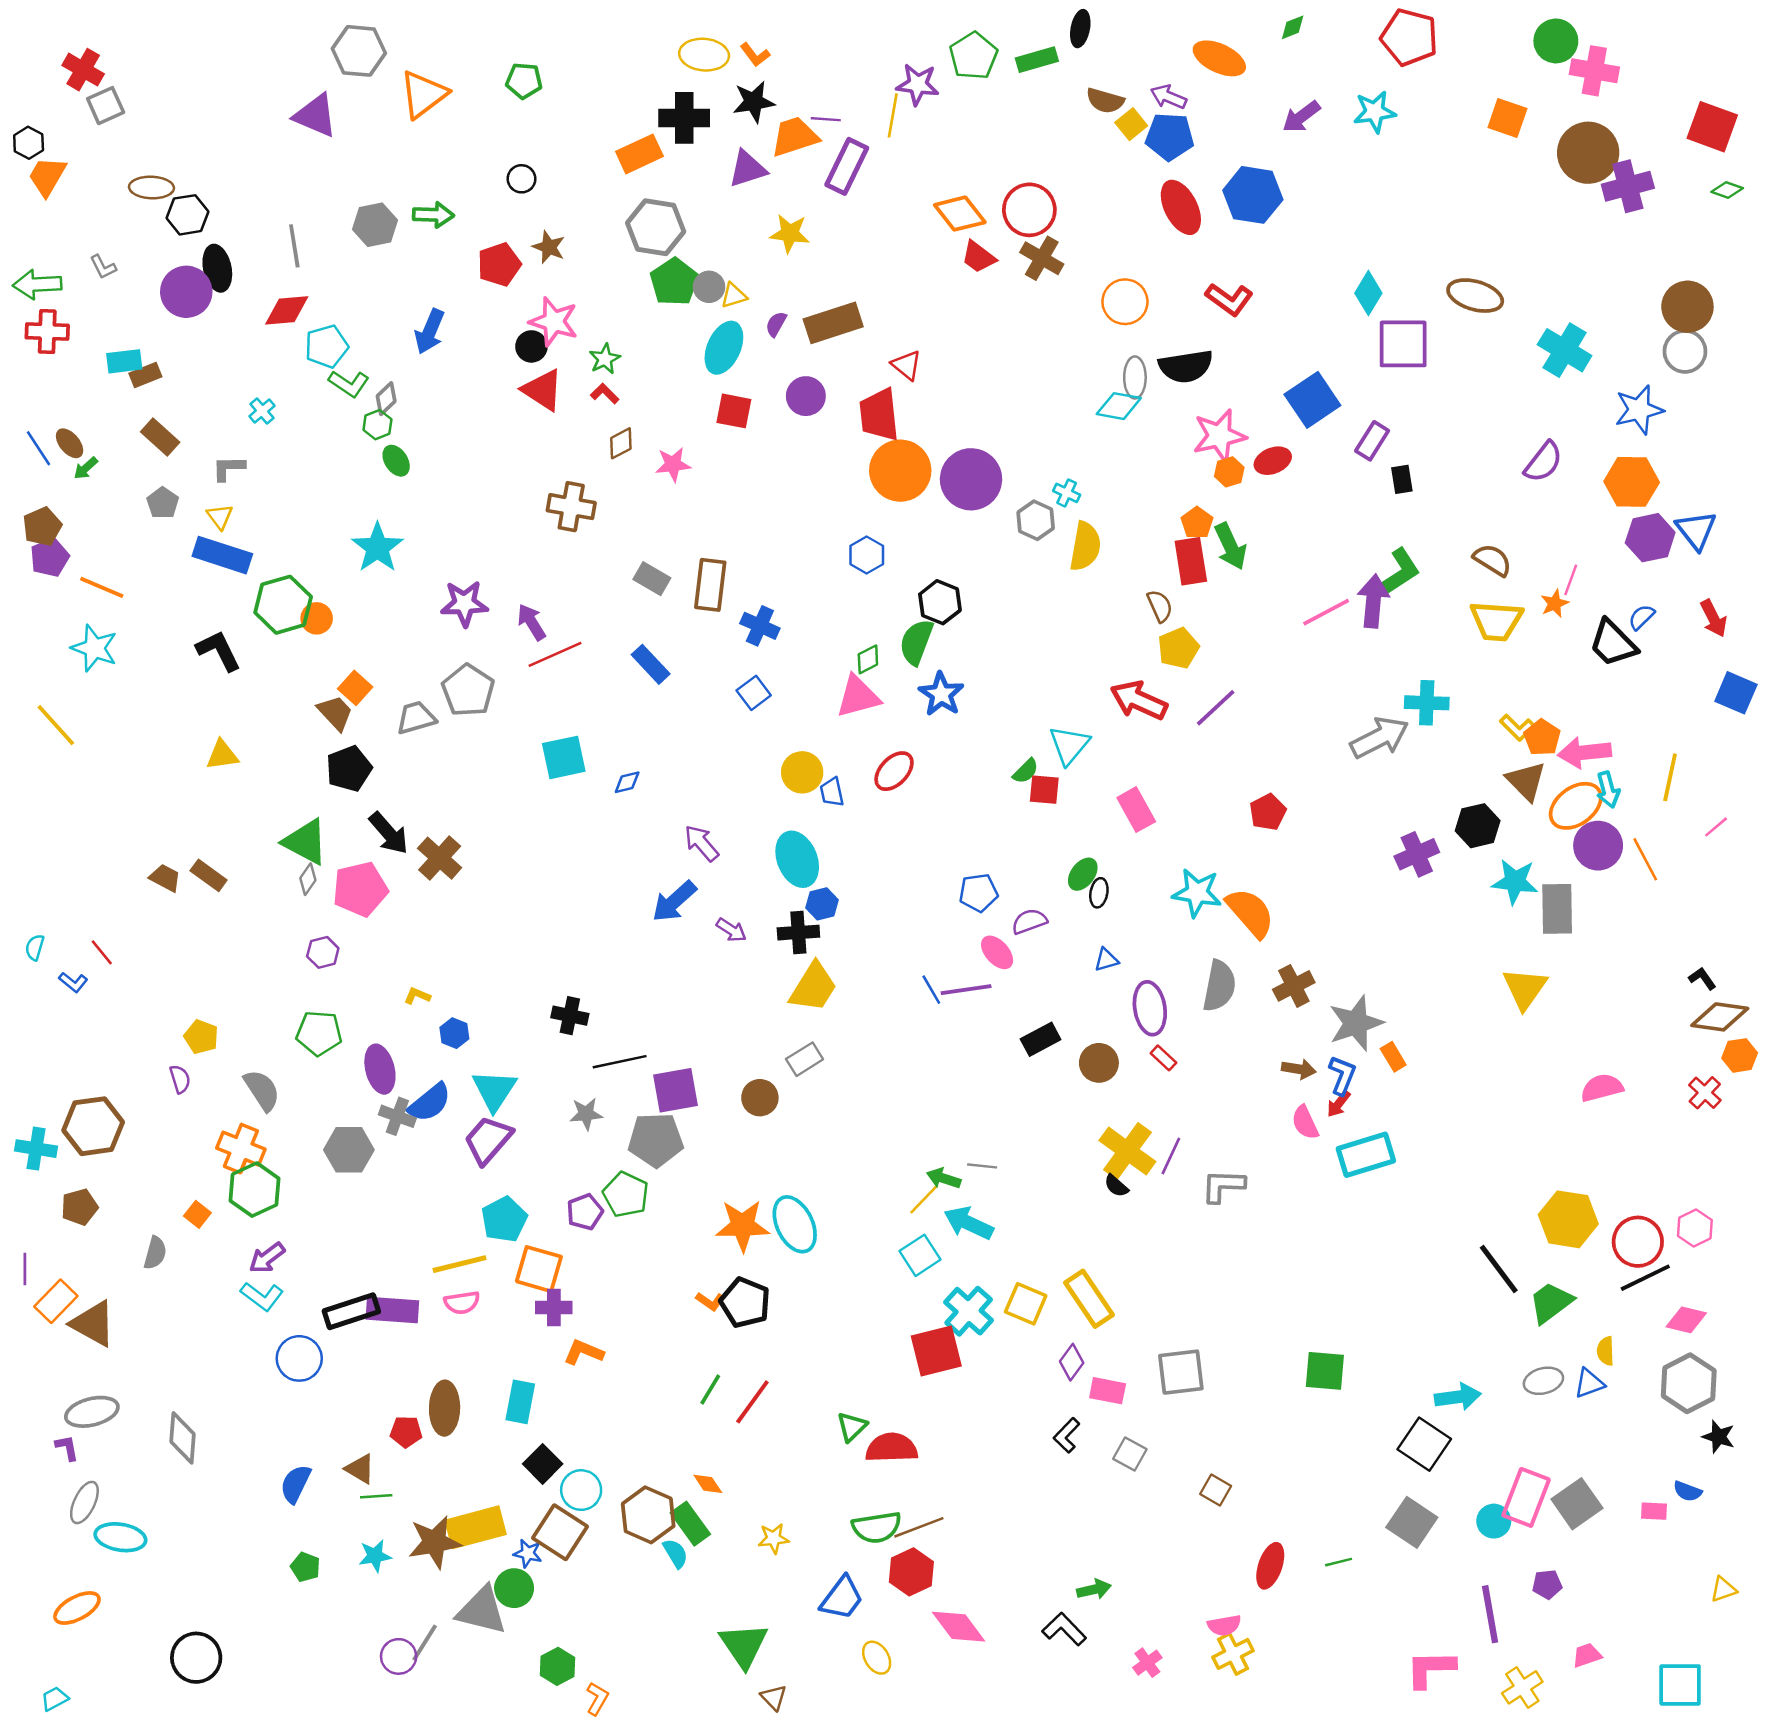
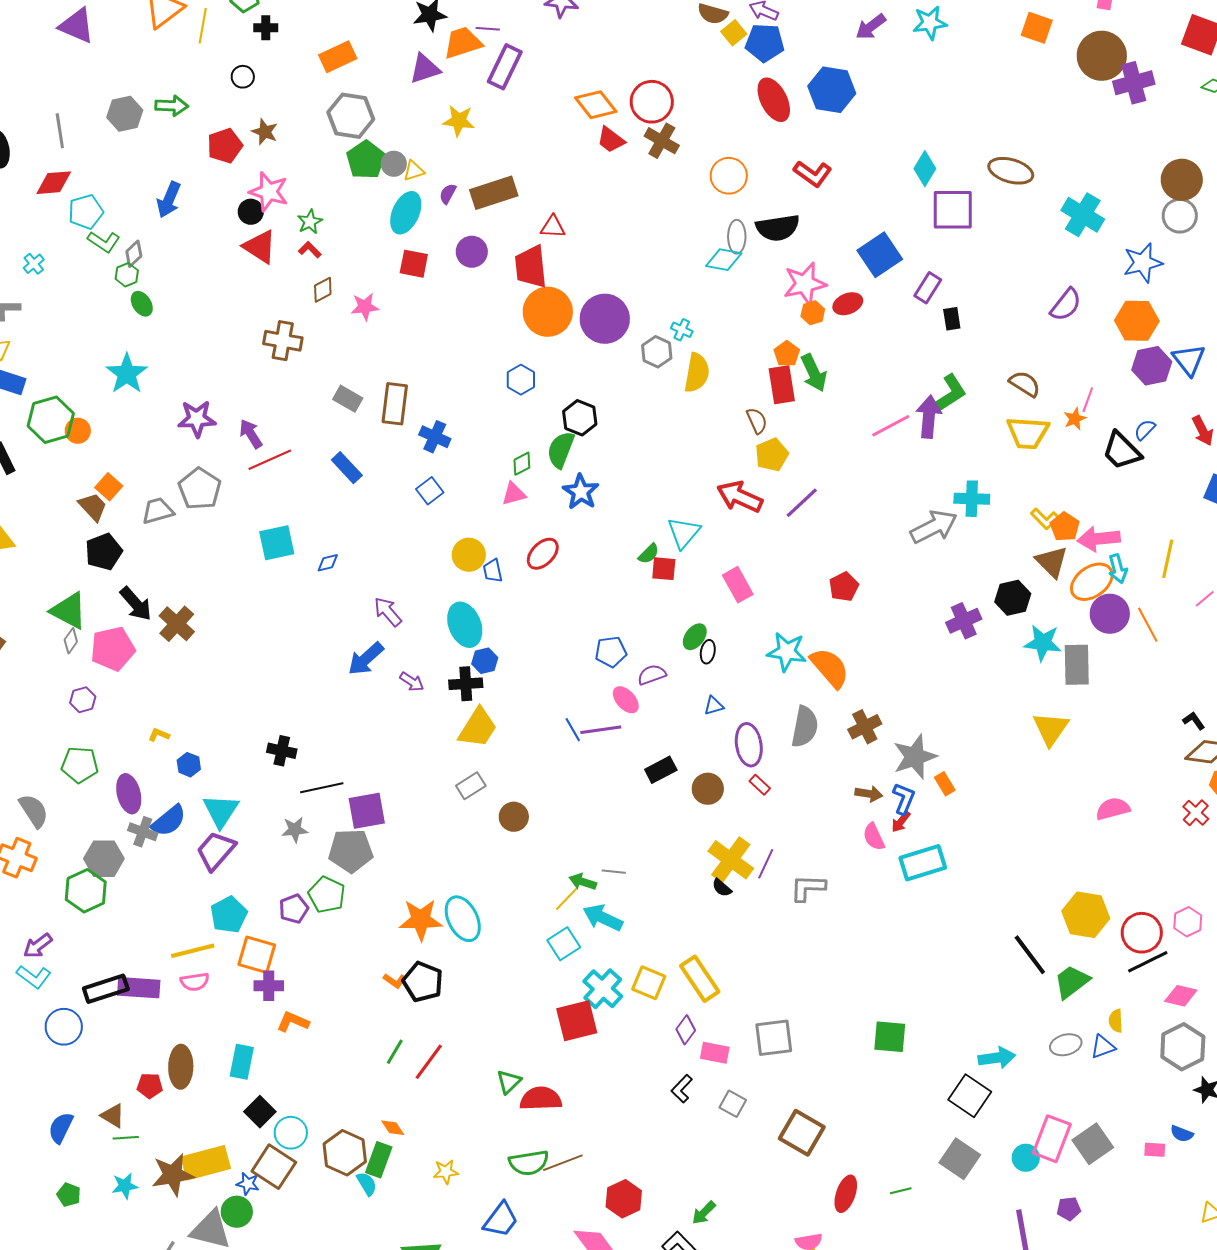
yellow line: (893, 115) -> (203, 26), moved
black cross: (684, 118) -> (266, 28), moved, size x0.6
red triangle: (906, 365) -> (553, 227), turned -36
pink triangle: (858, 697) -> (514, 494), size x0.7
brown circle: (760, 1098) -> (514, 817), moved
green hexagon: (255, 1190) -> (86, 891), moved
brown square: (1216, 1490) -> (802, 1133), size x1.8
green rectangle: (690, 1524) -> (379, 1160), turned 56
red hexagon: (911, 1572) -> (624, 1199), moved
green arrow: (1094, 1589) -> (704, 1213), turned 148

